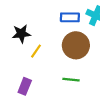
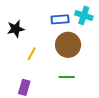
black star: (21, 34) -> (16, 29), moved

